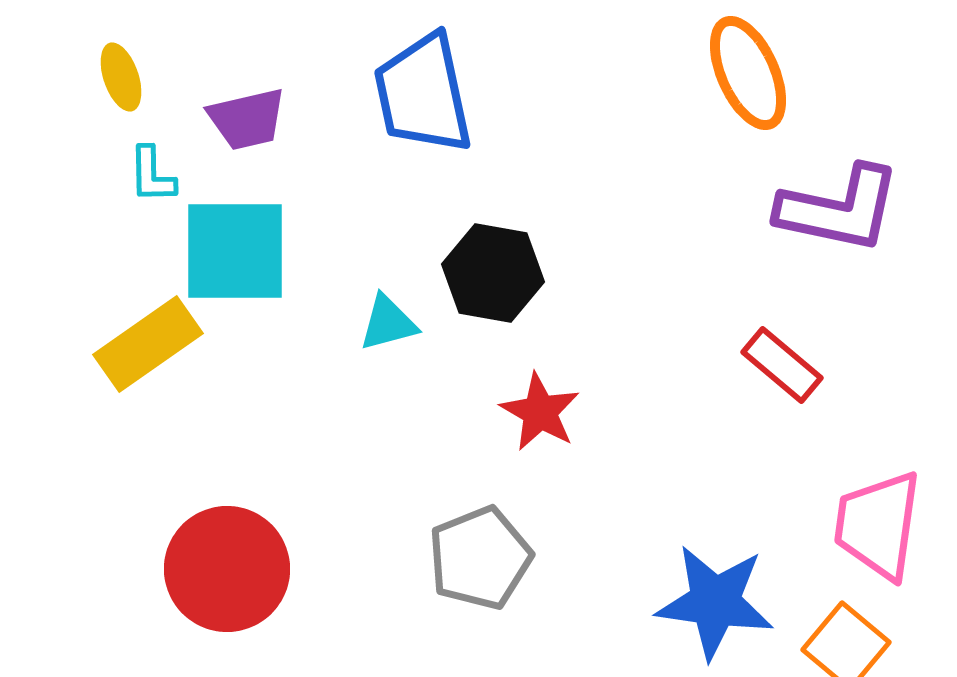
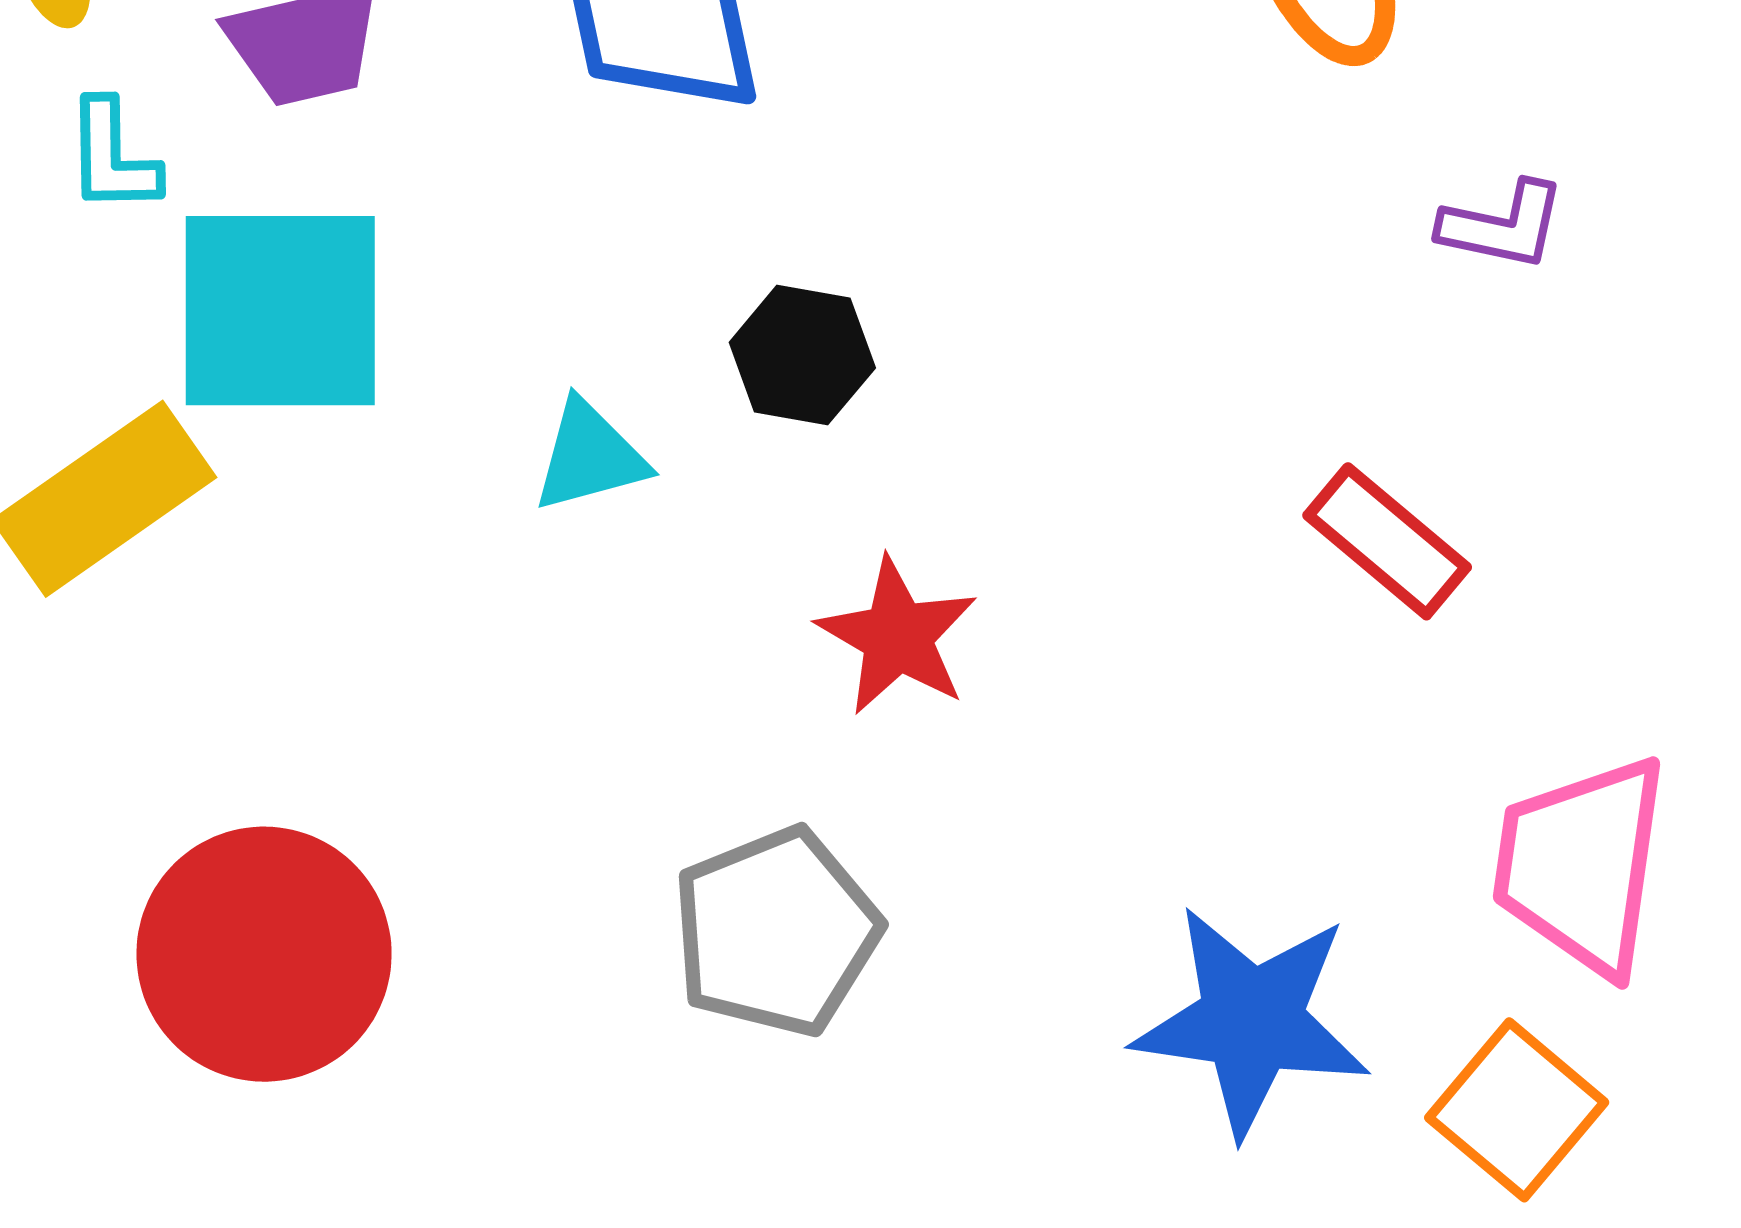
purple L-shape: (839, 209) -> (1503, 226), size x0.5
black hexagon: (493, 273) -> (802, 355), size x0.7

